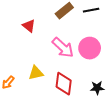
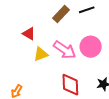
yellow triangle: (36, 73) -> (41, 54), moved

